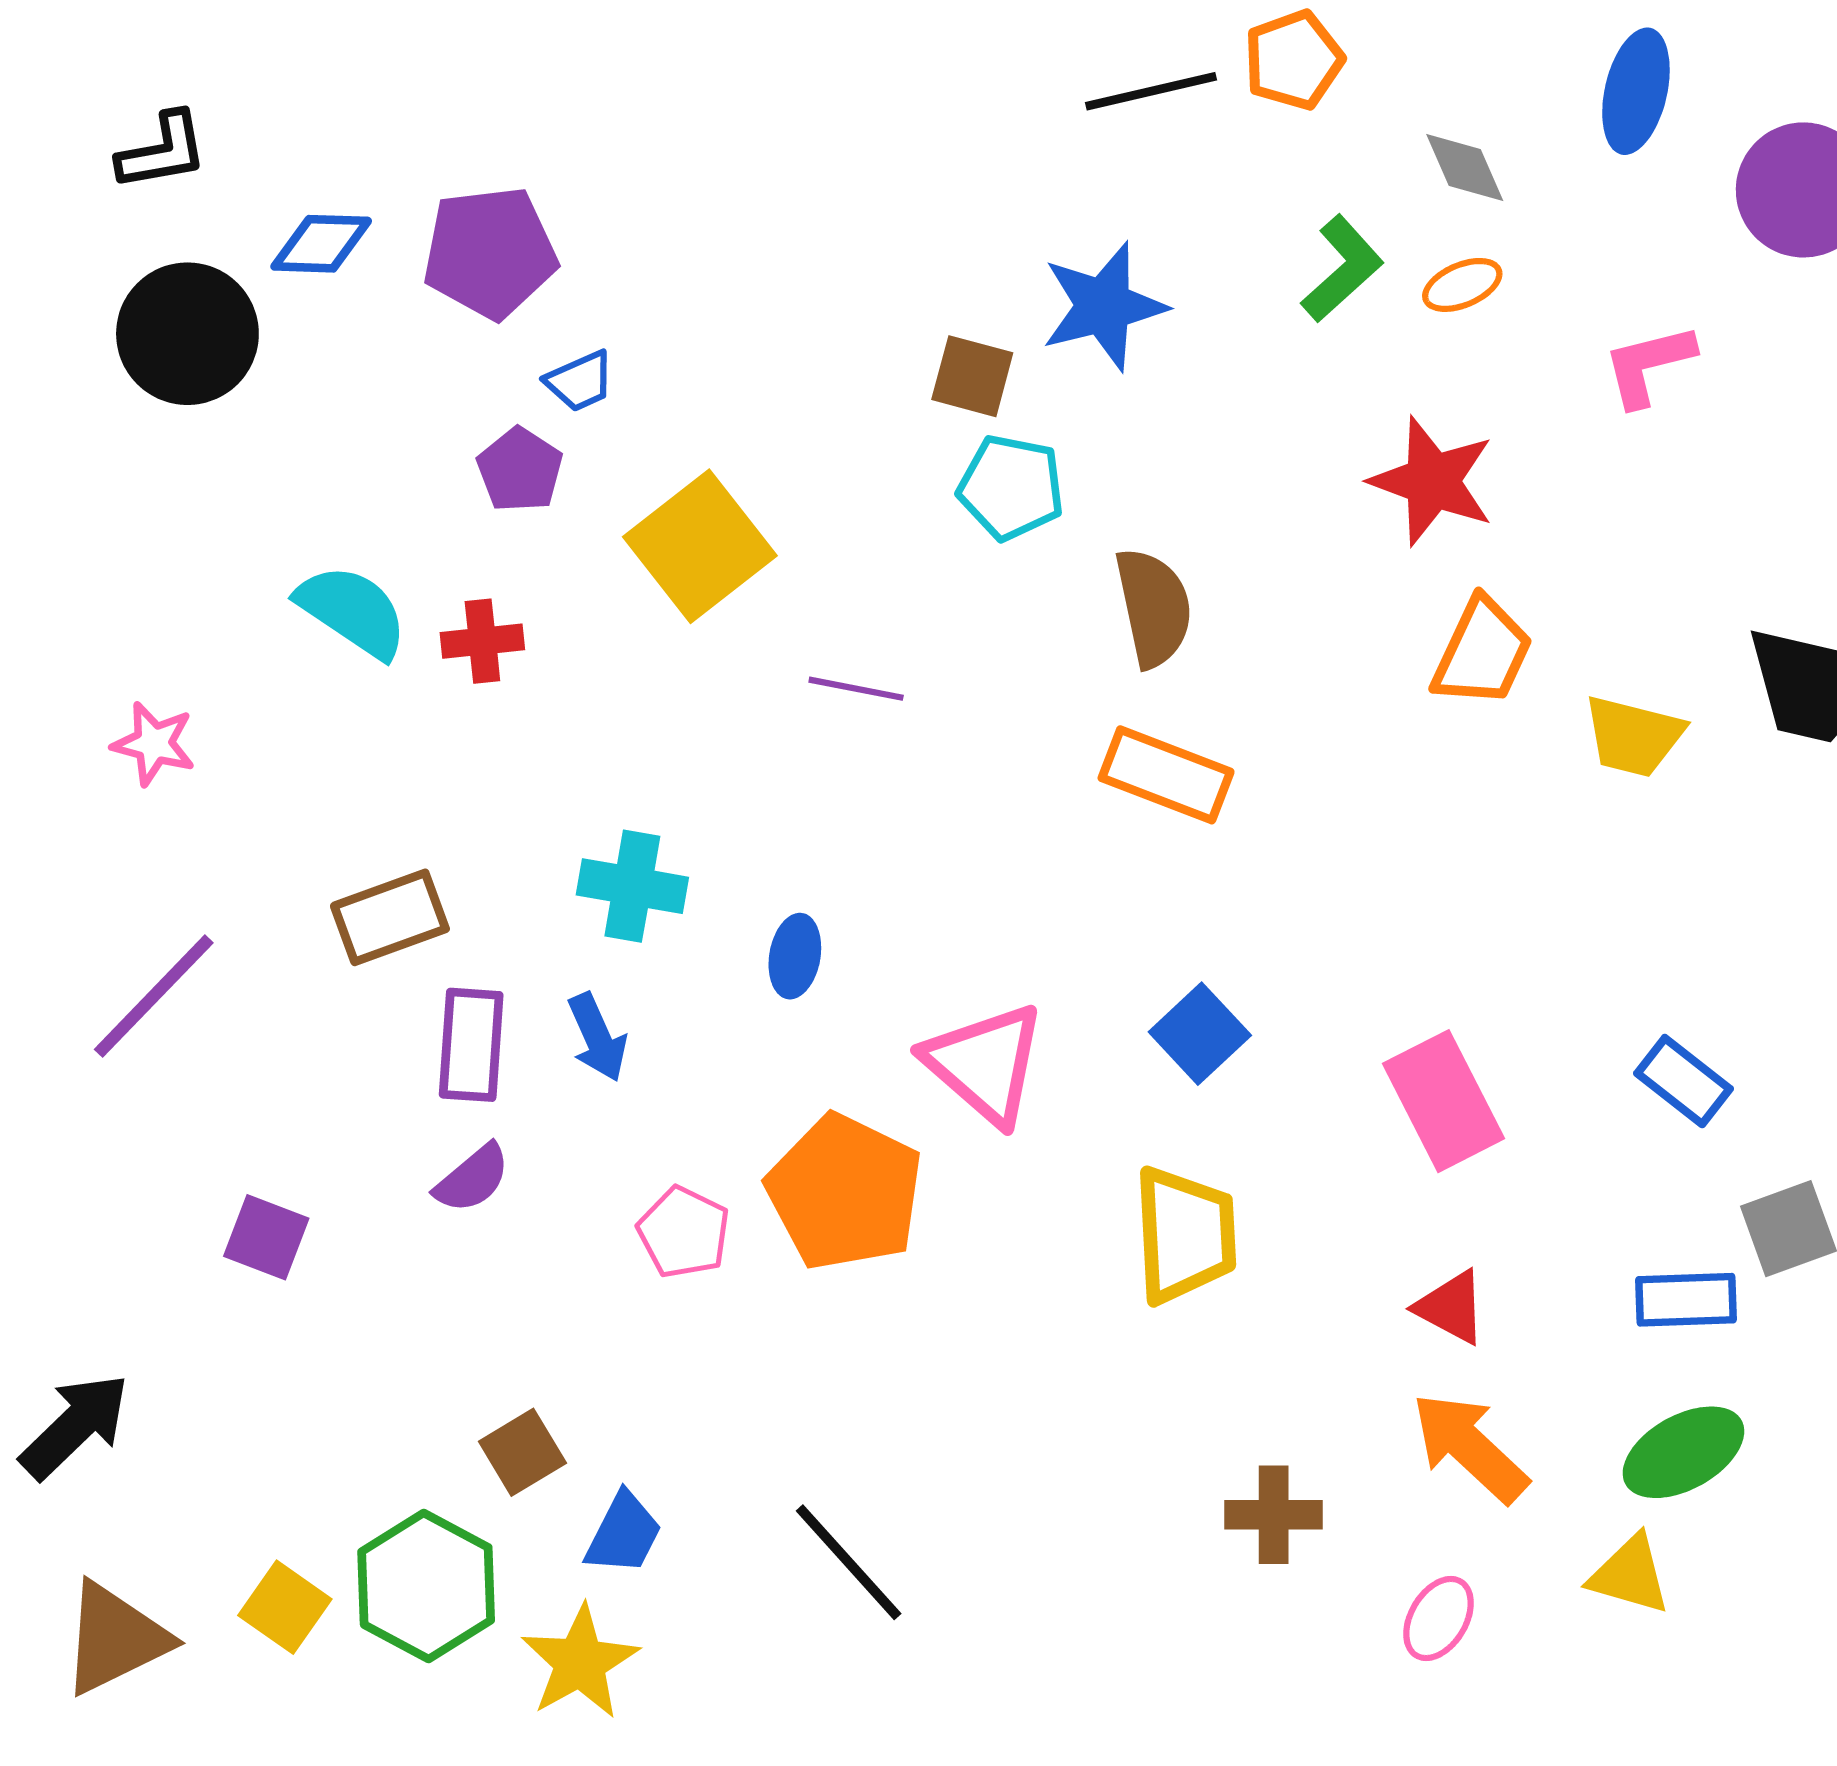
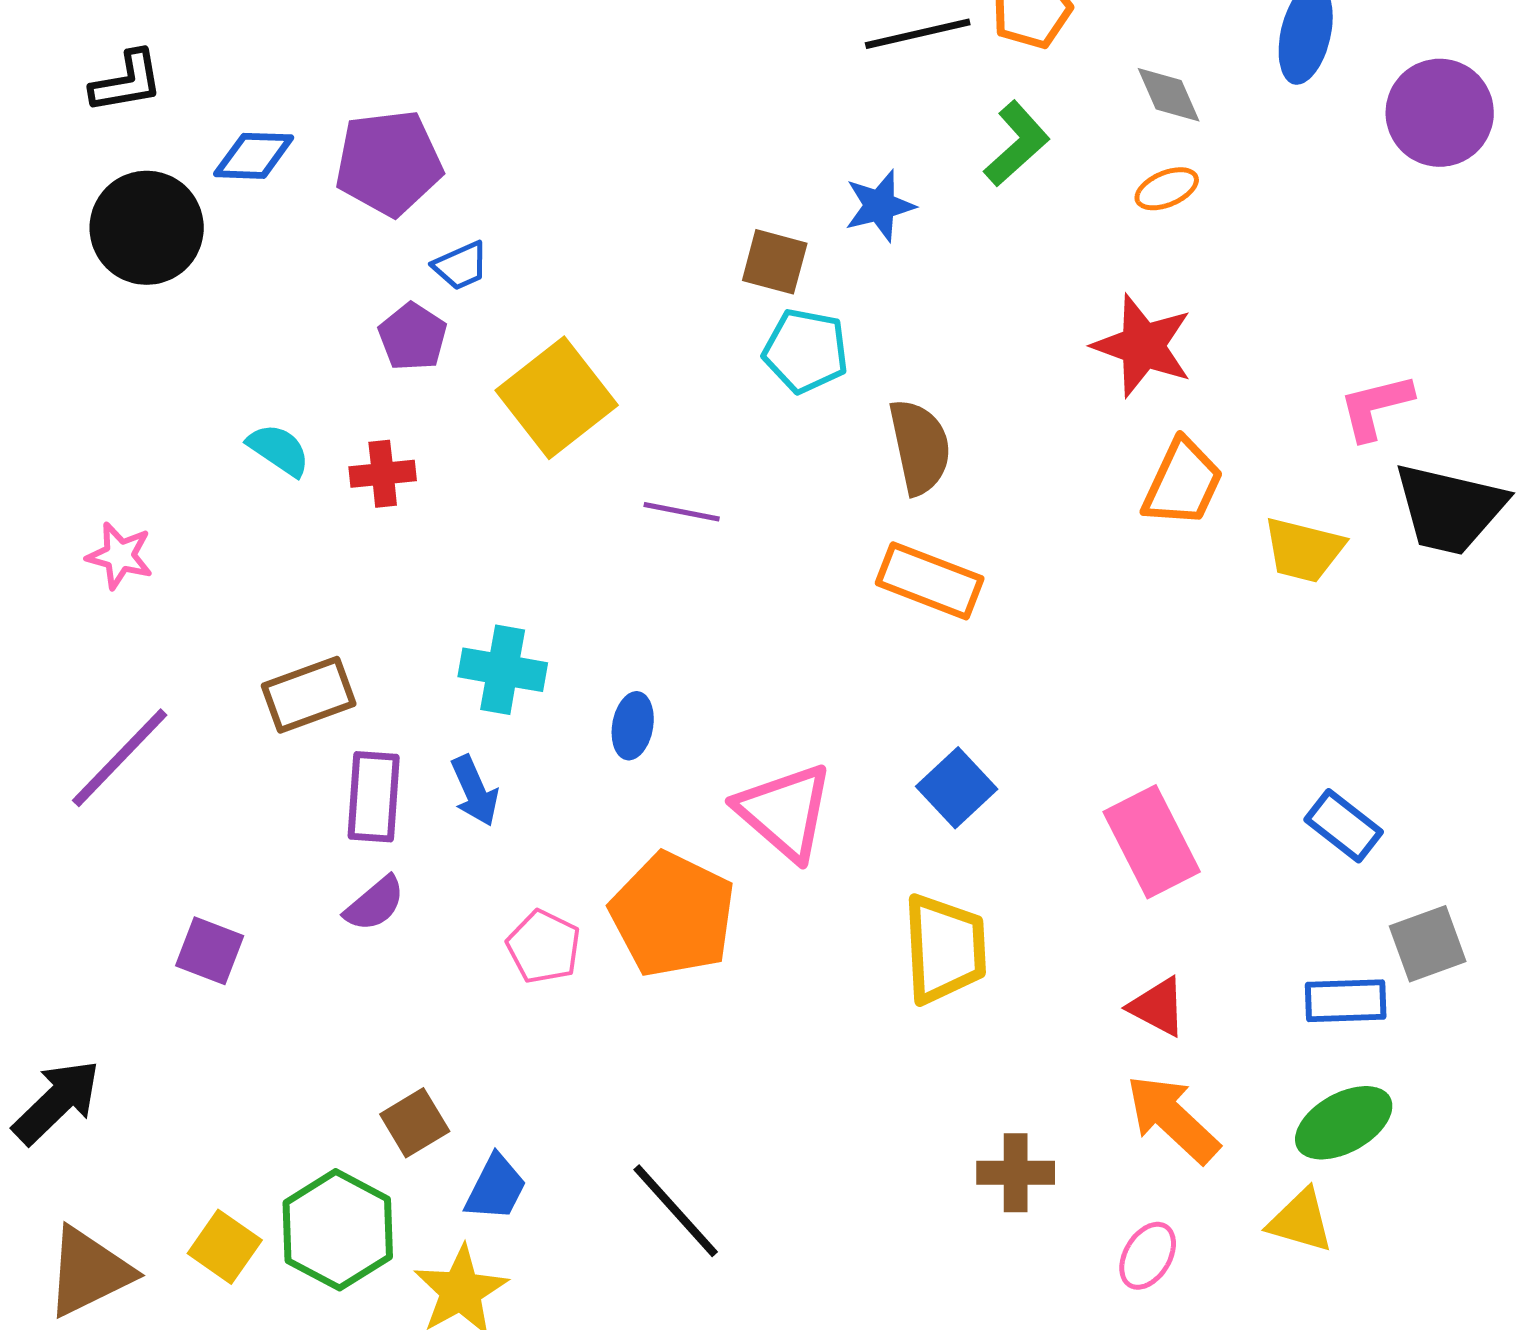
green L-shape: (1342, 269) -> (1017, 144), moved
blue star: (1104, 306) -> (880, 206), size x0.7
pink L-shape: (1648, 365) -> (1376, 407), moved
cyan semicircle: (352, 611) -> (279, 450), size x0.7

